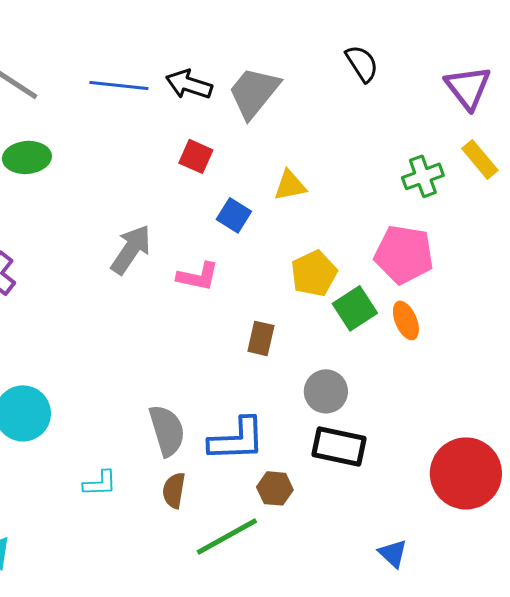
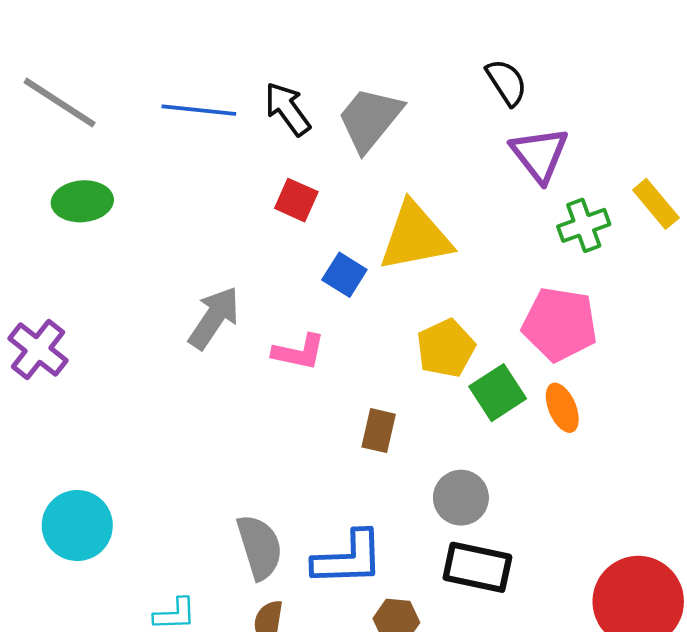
black arrow: (189, 84) -> (287, 109), turned 36
purple triangle: (468, 87) -> (539, 154), moved
yellow triangle: (290, 185) -> (415, 237), size x1.8

